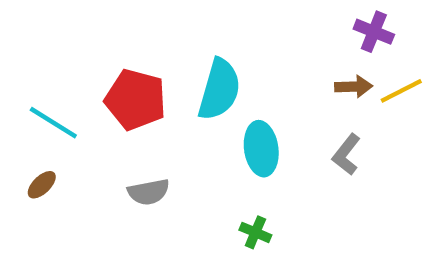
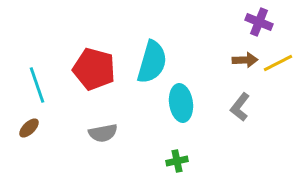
cyan line: (53, 123) -> (37, 85), turned 39
green cross: (255, 232) -> (177, 161), turned -35

